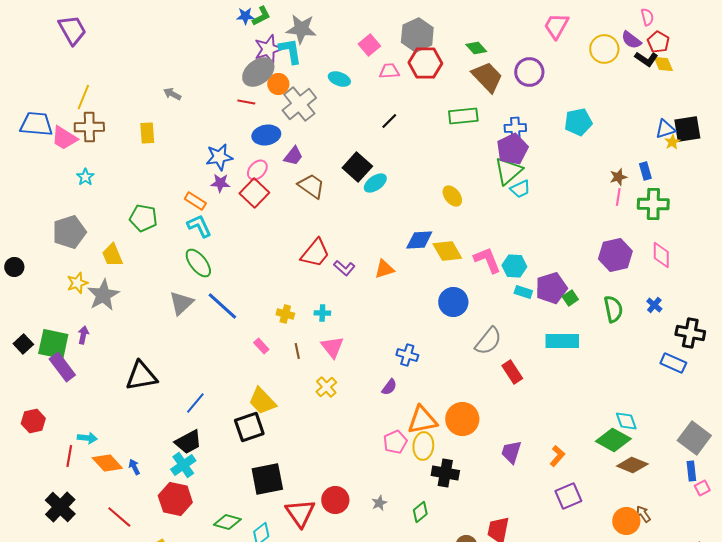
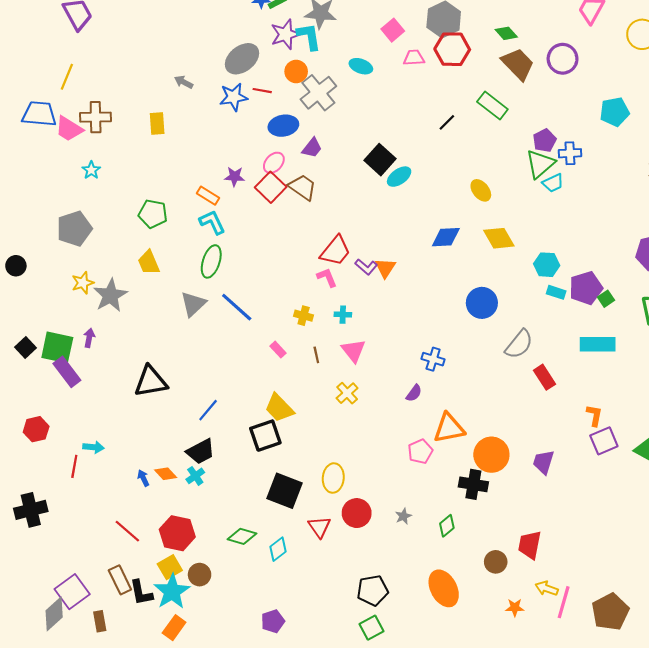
gray ellipse: (258, 72) -> (242, 59), moved
yellow line: (83, 97) -> (67, 77), moved
green rectangle: (463, 116) -> (492, 105), turned 44
black line: (389, 121) -> (447, 122), moved
blue cross: (515, 128) -> (570, 153), moved
purple pentagon: (512, 149) -> (544, 140), size x0.7
blue star: (219, 157) -> (234, 97), moved
brown trapezoid: (311, 186) -> (302, 187), moved
yellow diamond: (447, 251) -> (499, 238), moved
yellow trapezoid: (112, 255) -> (149, 263), moved
pink L-shape: (487, 260) -> (327, 277), moved, size x0.7
green ellipse: (198, 263) -> (211, 261), turned 56
orange triangle: (384, 269) -> (385, 268), moved, turned -40
orange circle: (462, 419) -> (491, 455), moved
yellow ellipse: (423, 446) -> (333, 478), moved
orange L-shape: (557, 456) -> (594, 415), moved, turned -30
orange diamond: (107, 463) -> (166, 474), moved, size x0.7
cyan cross: (183, 465) -> (195, 476), size x0.7
black square: (267, 479) -> (284, 491), turned 32
purple square: (568, 496) -> (604, 441), moved
red hexagon: (175, 499) -> (177, 533), moved
black cross: (60, 507) -> (31, 510), moved, turned 32
red triangle: (300, 513) -> (319, 527), size x0.7

